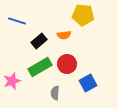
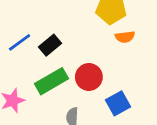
blue line: (17, 21) -> (20, 42), moved, turned -54
orange semicircle: (64, 35) -> (125, 37), moved

